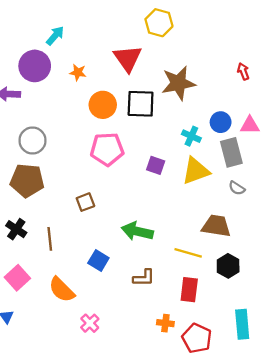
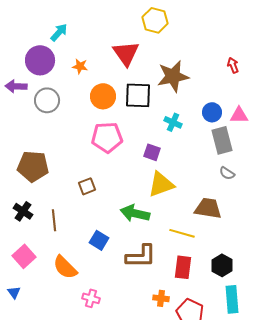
cyan cross: (191, 136) -> (173, 122), moved
gray circle: (32, 140) -> (47, 100), moved
yellow triangle: (196, 171) -> (161, 184), moved
black hexagon: (228, 266) -> (222, 265), moved
brown L-shape: (144, 278) -> (141, 256), size x1.5
pink cross: (90, 323) -> (91, 298), turned -30

